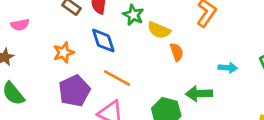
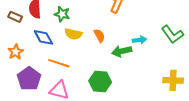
yellow semicircle: (159, 30) -> (73, 34), moved
green arrow: (199, 94) -> (122, 51), moved

